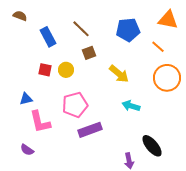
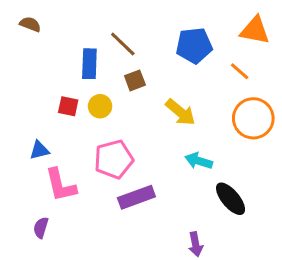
blue rectangle: (48, 37) -> (89, 64), moved, turned 30
black ellipse: (152, 146) -> (231, 199), moved
purple semicircle: (27, 150) -> (41, 228), turned 72

